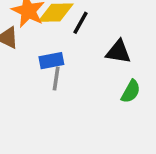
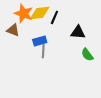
green semicircle: (131, 91) -> (87, 55), turned 120

